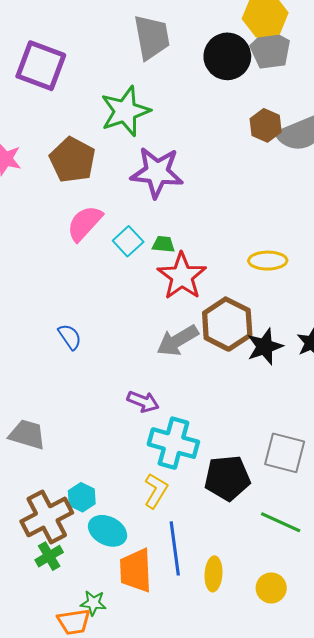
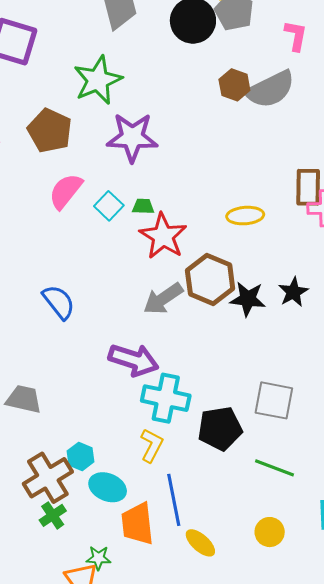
blue semicircle: (70, 337) -> (59, 302), size x1.4
black star: (265, 347) -> (248, 299), turned 30
purple arrow: (143, 402) -> (134, 360), size x1.6
yellow ellipse: (214, 574) -> (200, 543), moved, turned -48

